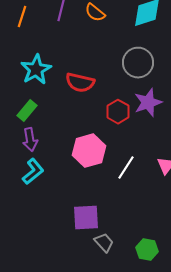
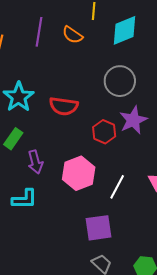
purple arrow: (30, 140) -> (35, 162), moved
cyan L-shape: (33, 172) -> (25, 199), turned 44
purple square: (86, 218) -> (98, 228), moved

